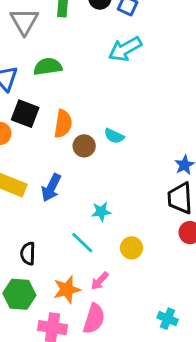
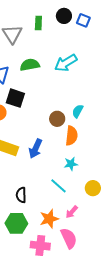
cyan arrow: (125, 49) -> (66, 63), moved
orange semicircle: (63, 124) -> (72, 136), moved
cyan semicircle: (114, 136) -> (78, 111), turned 96
pink semicircle: (94, 319) -> (69, 238), turned -40

